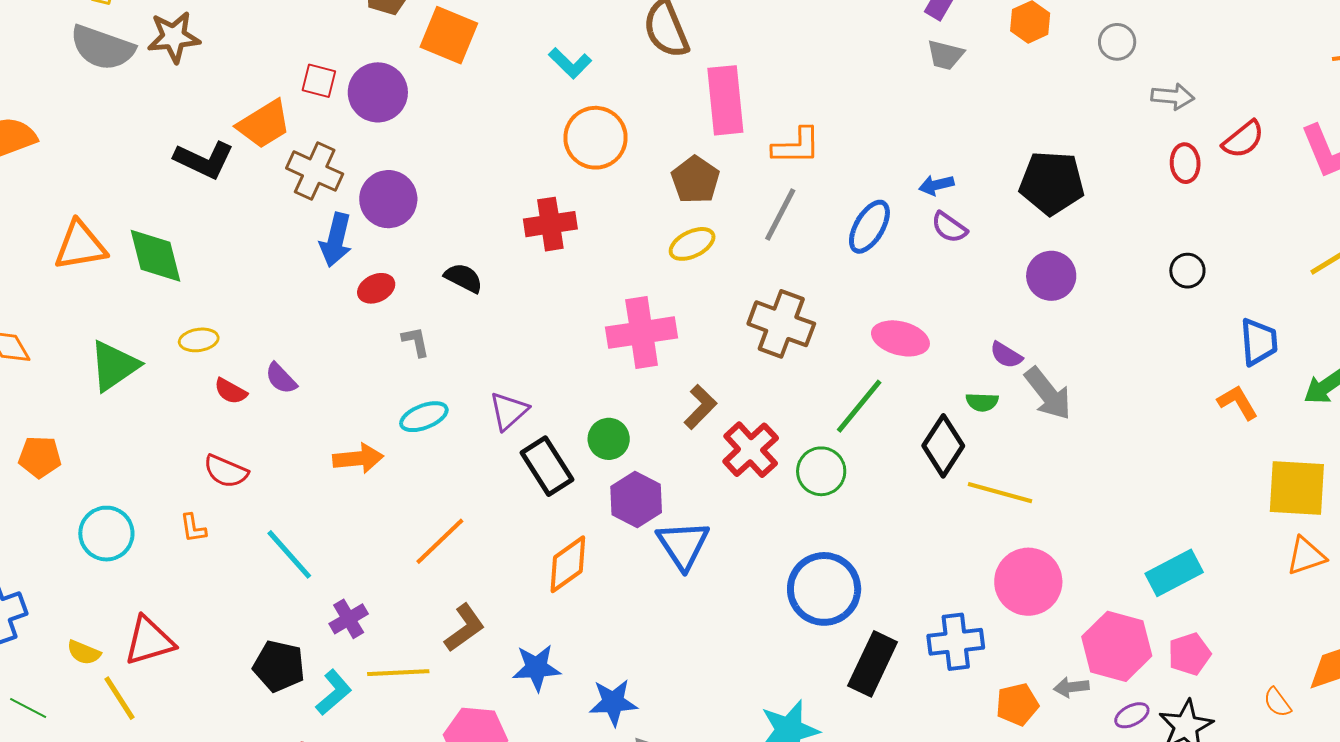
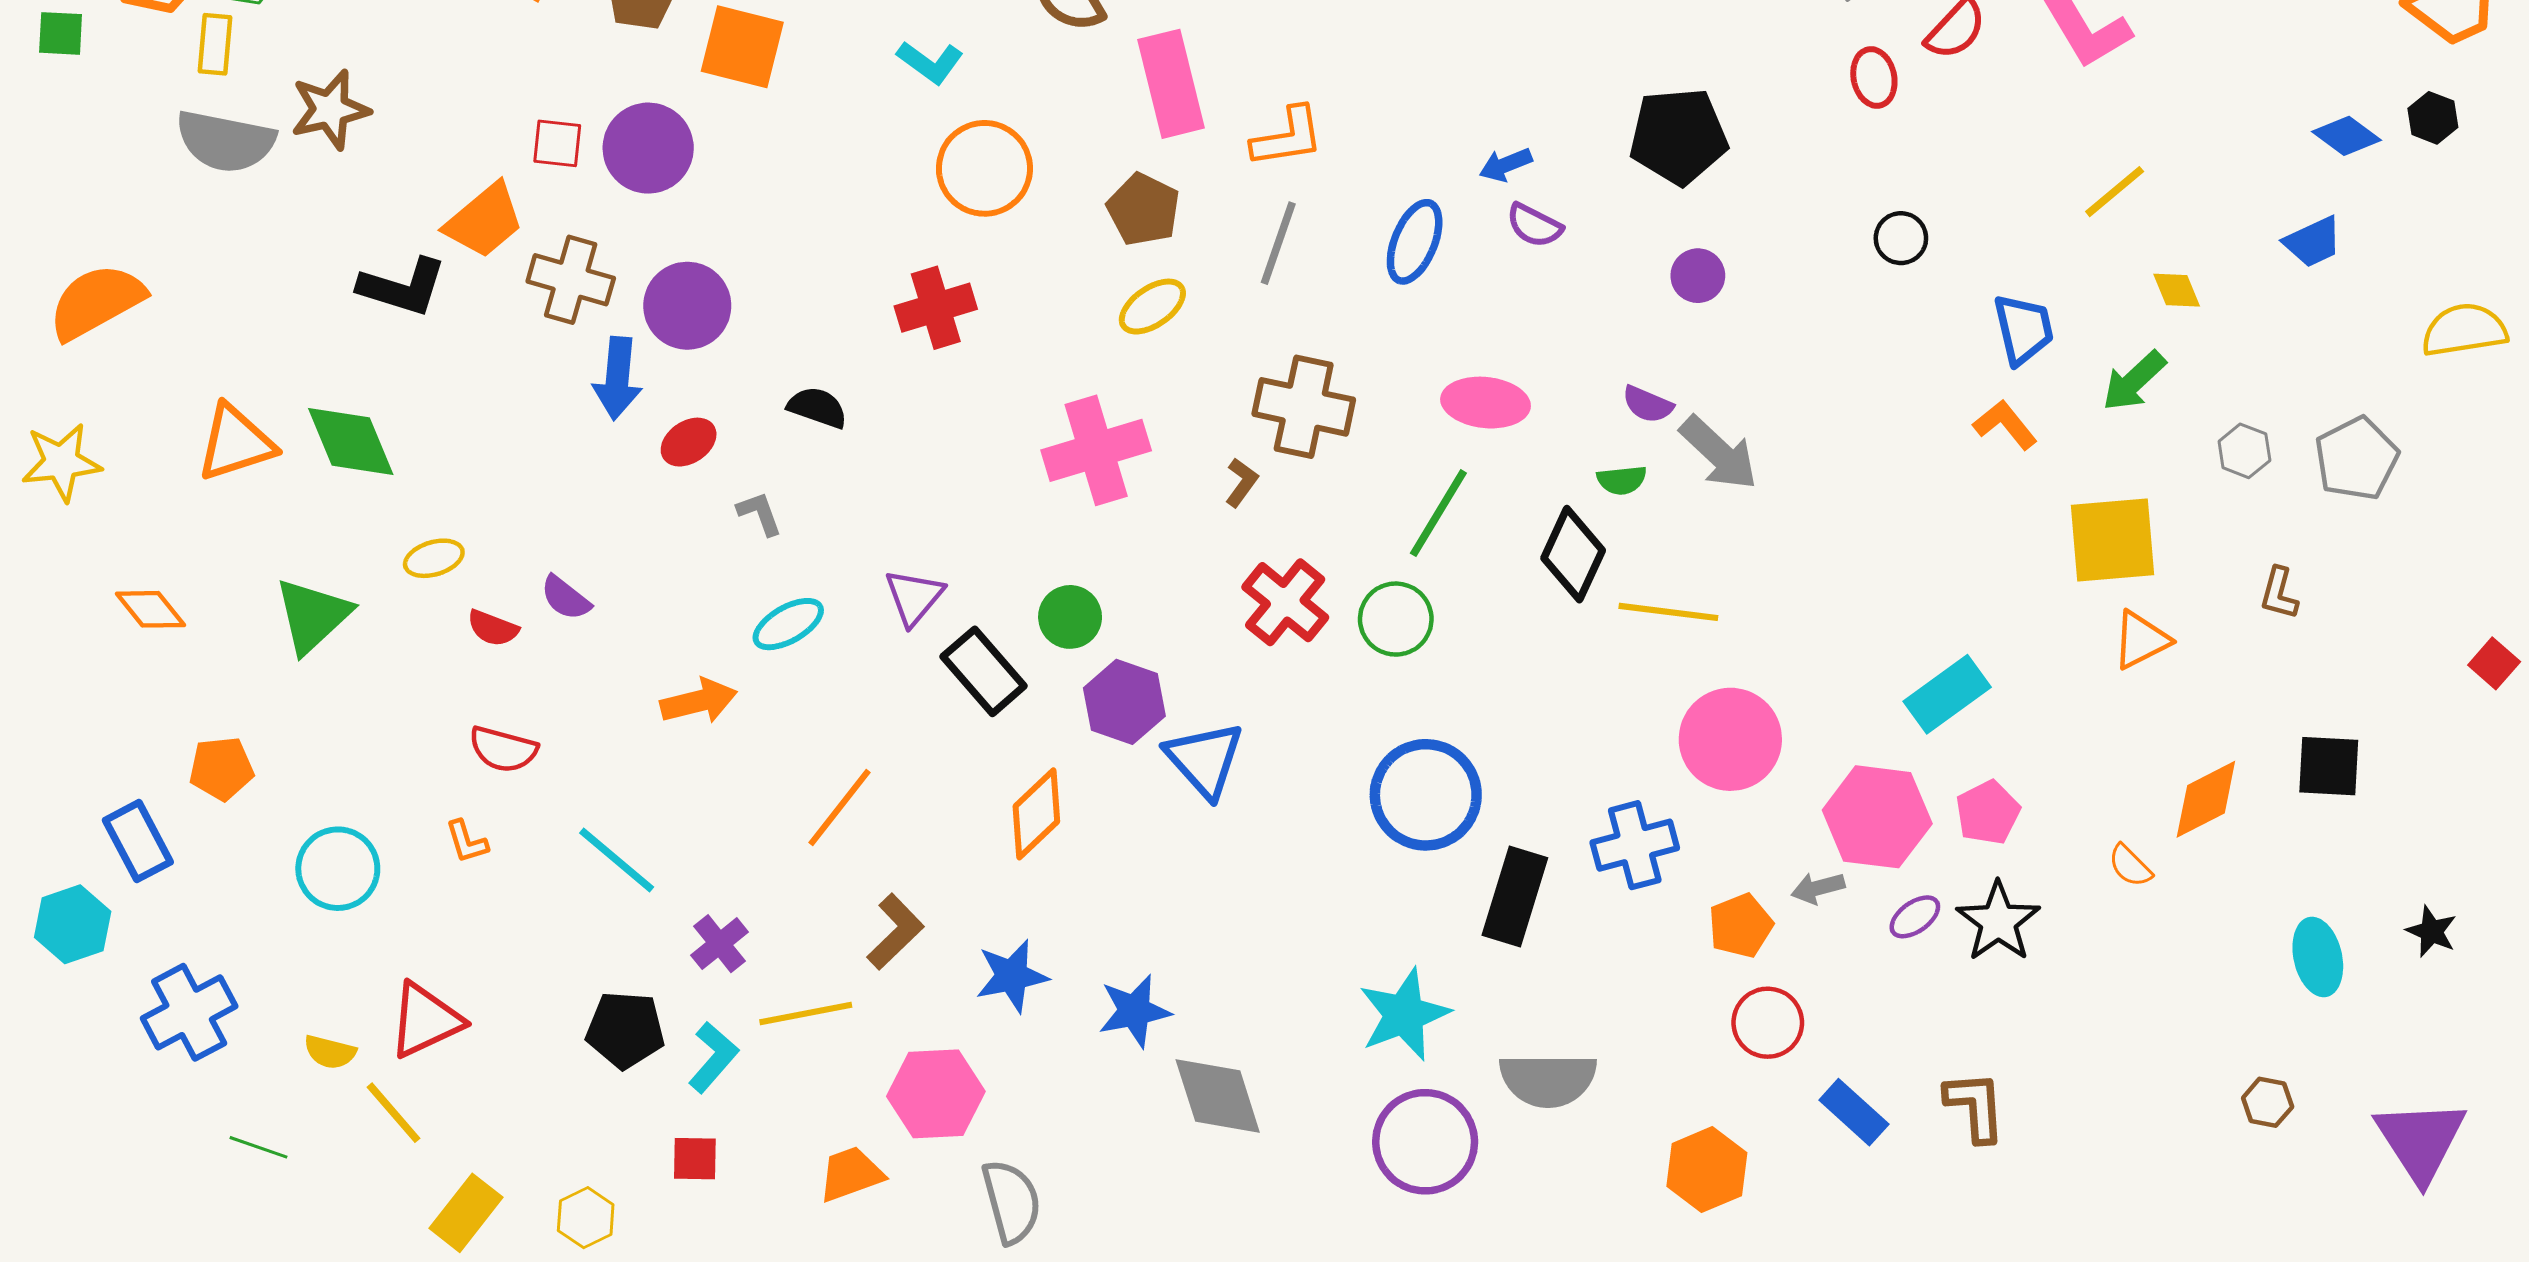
purple circle: (1051, 276) -> (1698, 276), size x0.7
brown L-shape: (700, 407) -> (1241, 482), moved, size x0.7

